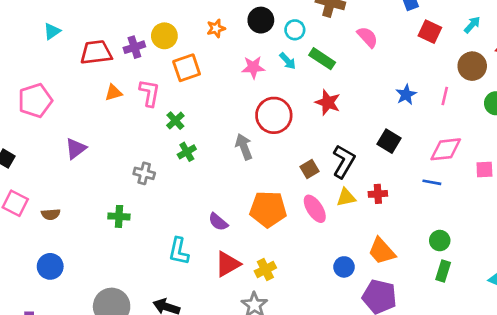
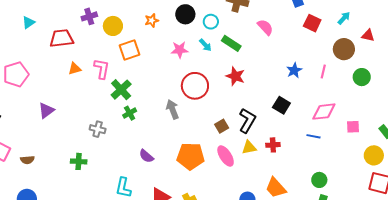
purple cross: (134, 47) -> (89, 16), moved
green cross: (175, 121) -> (121, 90), size x1.5
purple semicircle: (218, 222) -> (146, 156), moved

